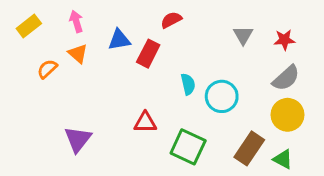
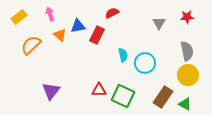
red star: (284, 40) -> (187, 17), moved
orange triangle: (78, 54) -> (60, 35), moved
orange semicircle: (47, 69) -> (31, 45), size x1.5
gray semicircle: (286, 78) -> (187, 51), turned -60
red triangle: (145, 122) -> (99, 90), moved

